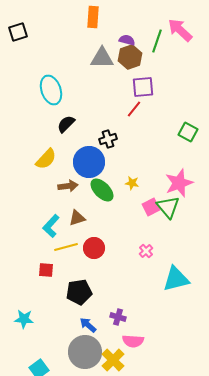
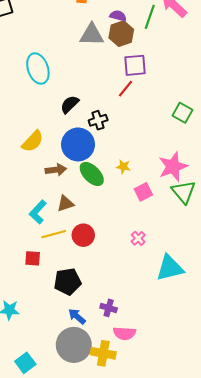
black semicircle: (66, 124) -> (70, 104), moved
green triangle: (168, 207) -> (183, 192), moved
yellow cross: (113, 360) -> (103, 353), turned -35

